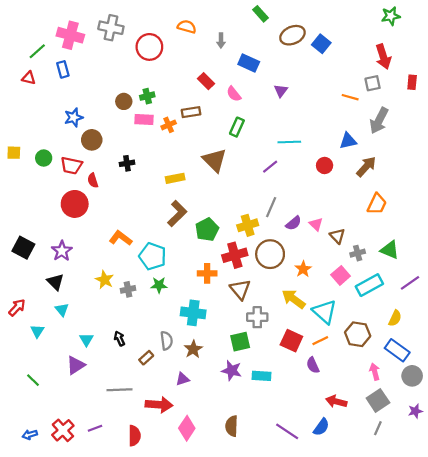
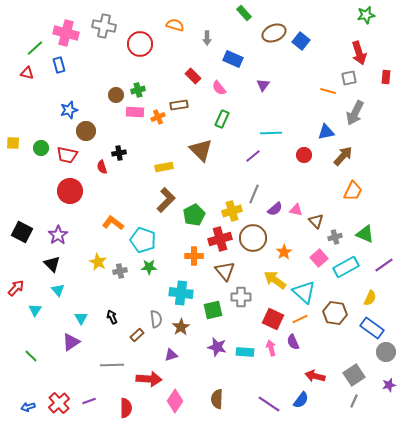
red semicircle: (93, 180) -> (102, 167), moved
pink triangle: (316, 224) -> (296, 210), turned -32
green square: (240, 342) -> (213, 310), moved
pink arrow: (375, 372) -> (271, 348), moved

